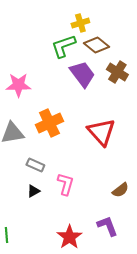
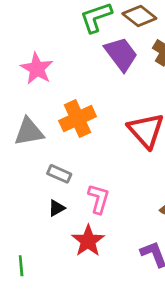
pink star: (18, 85) -> (37, 69), turned 30
red star: (69, 237) -> (88, 241), moved

